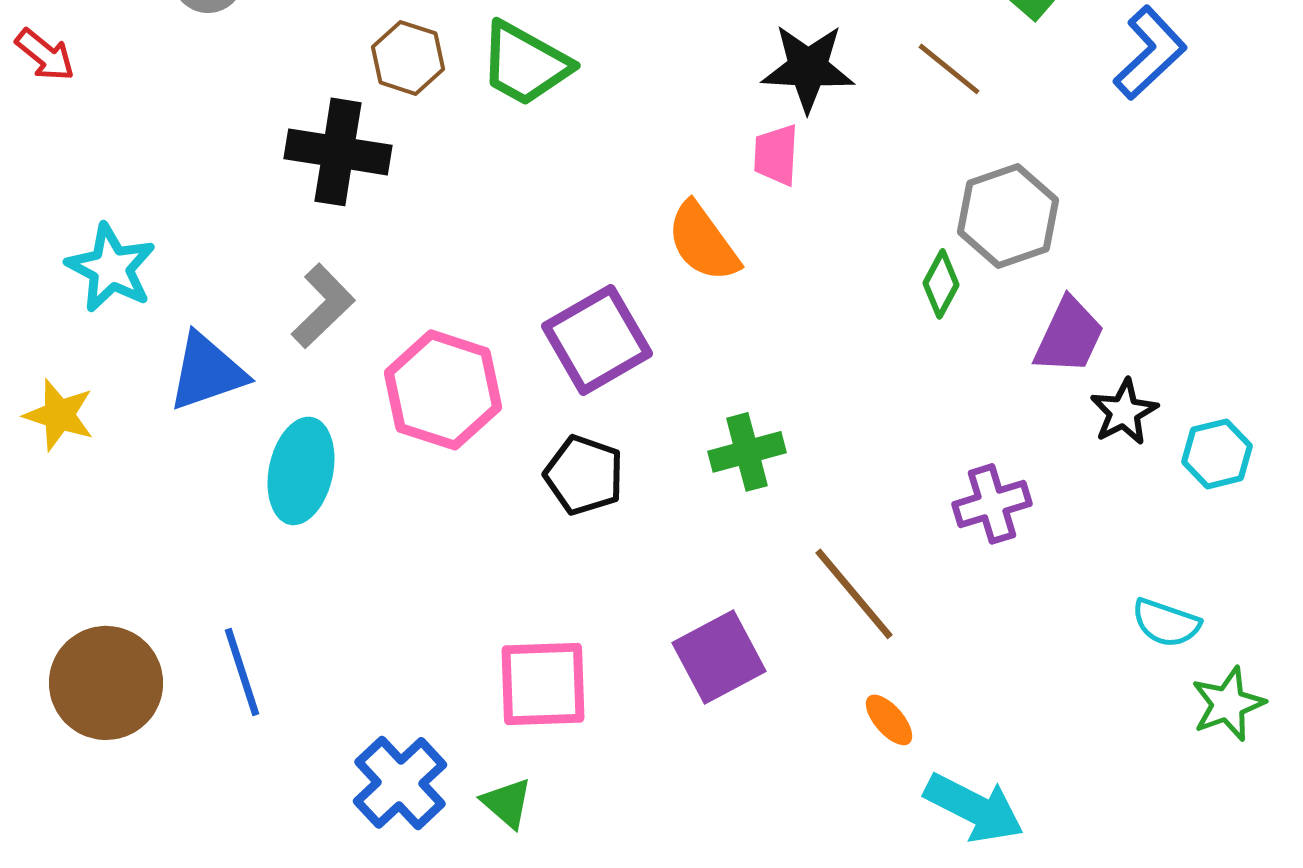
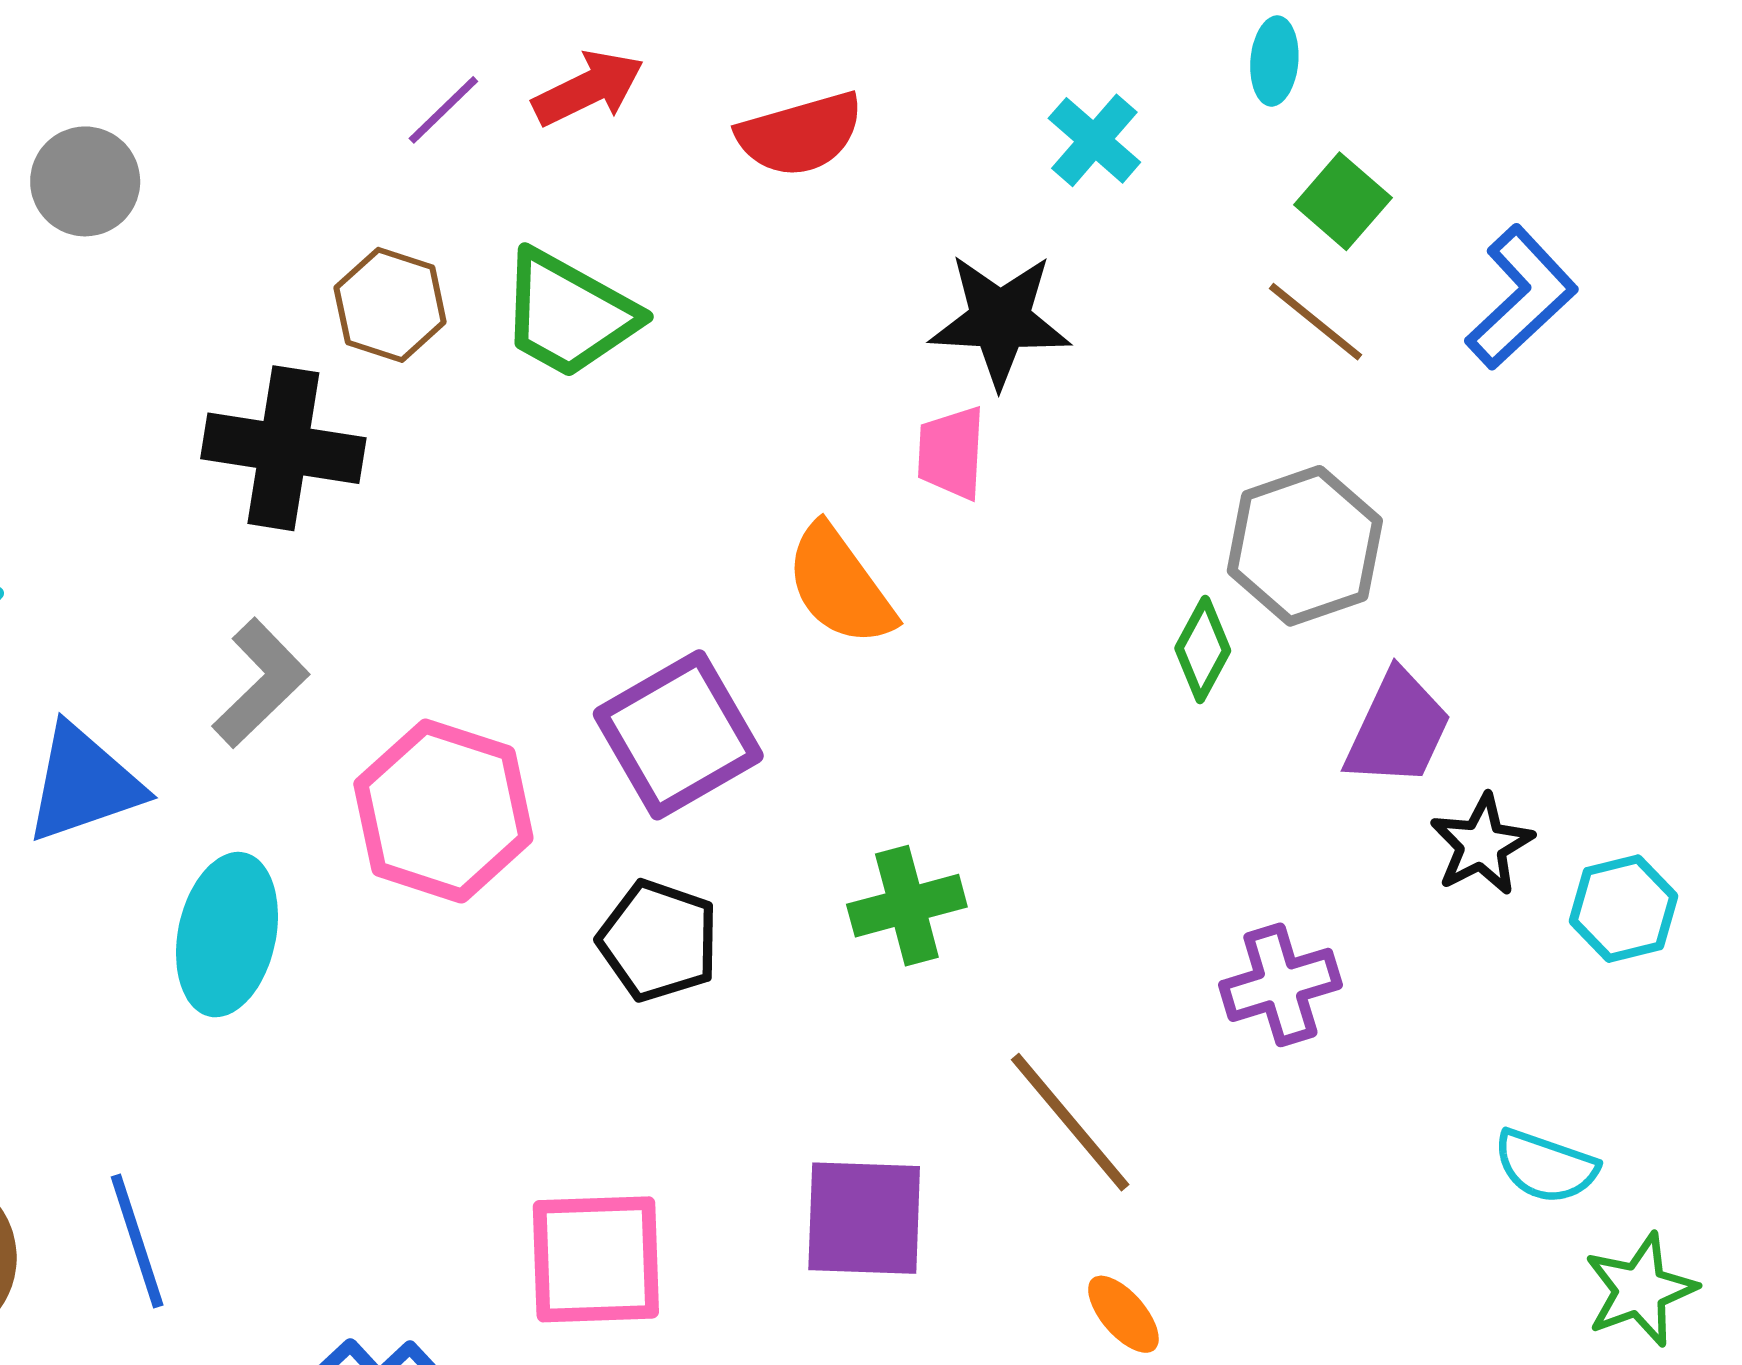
brown line: (949, 69) -> (1316, 322), moved
purple square: (719, 657) -> (864, 1218), turned 30

